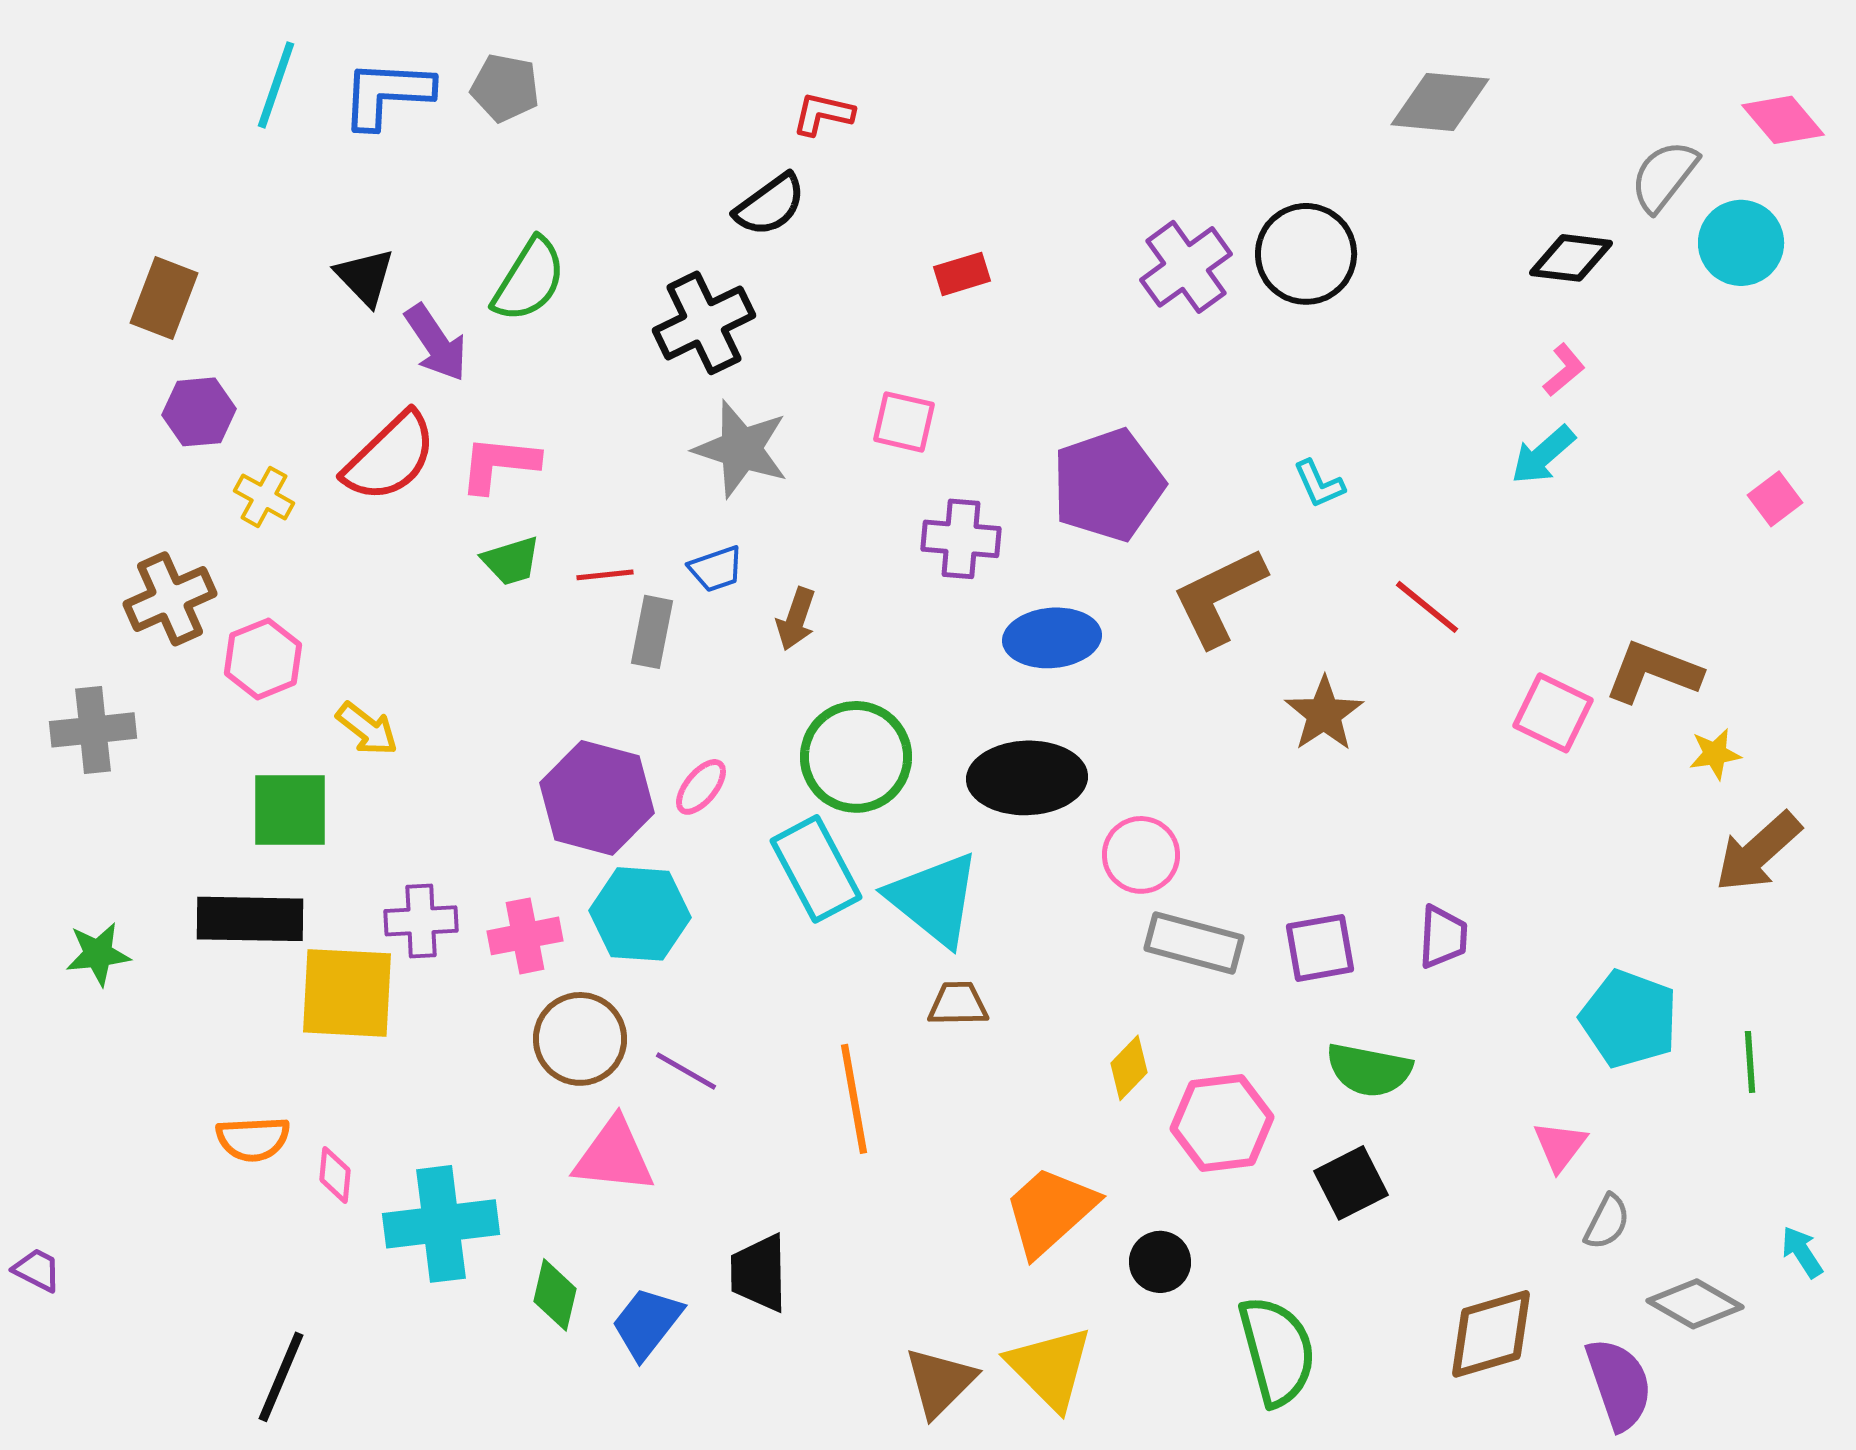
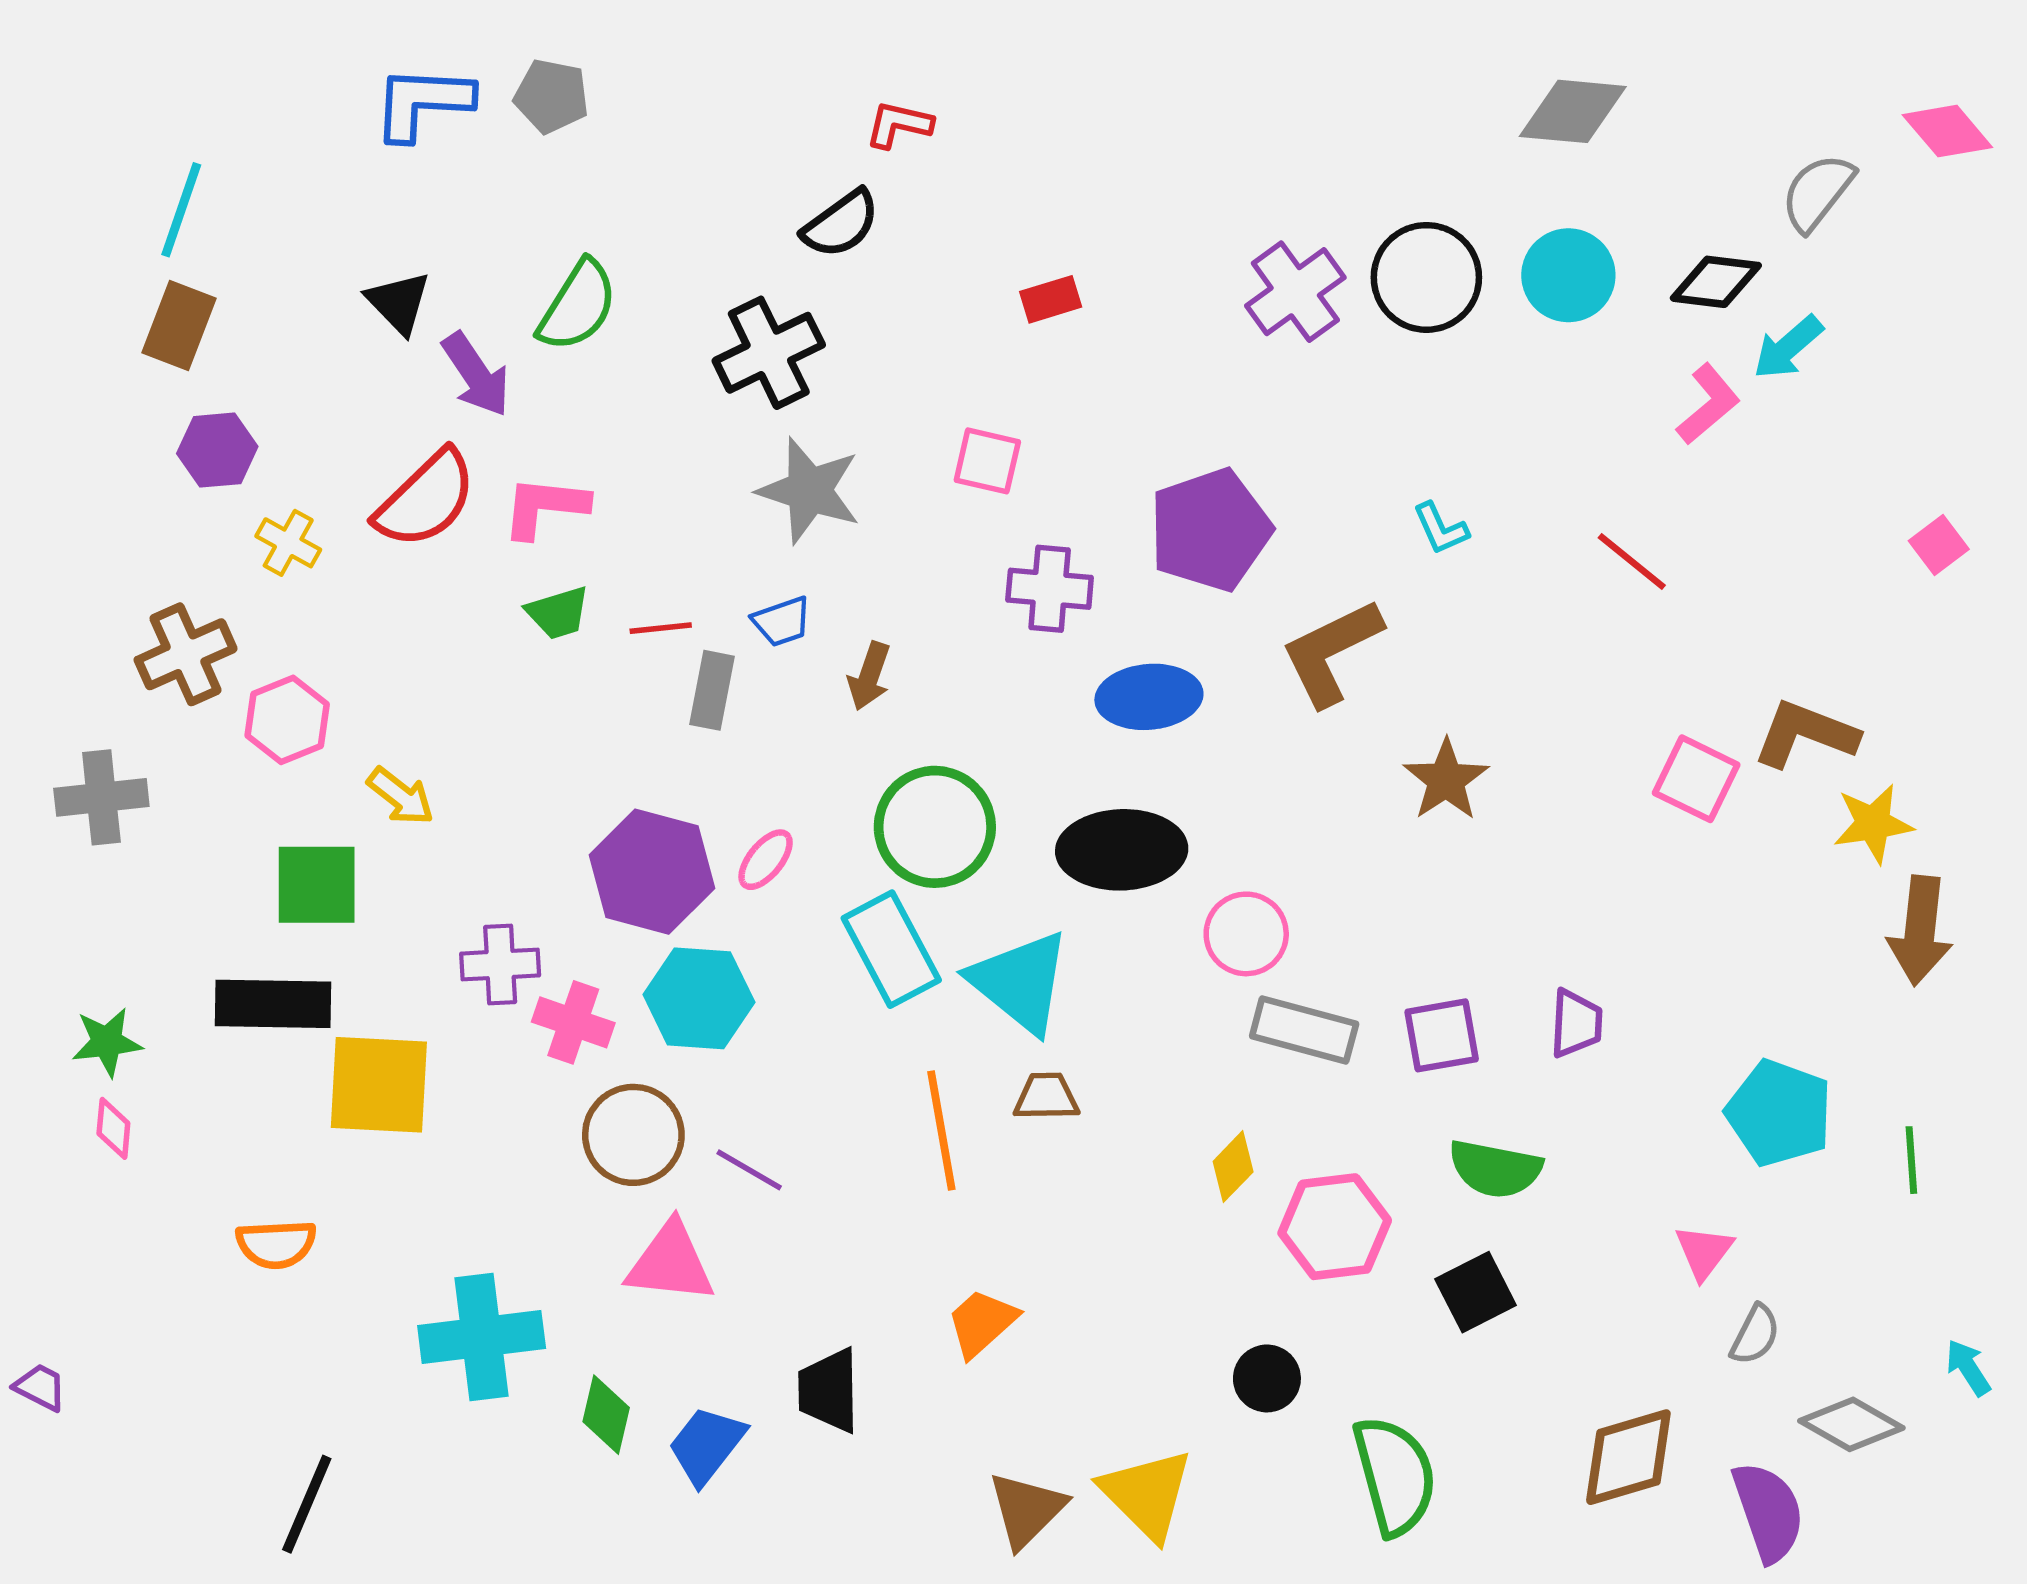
cyan line: (276, 85) -> (181, 210), moved
cyan circle: (1741, 243) -> (1568, 275), moved
pink L-shape: (1564, 370) -> (1708, 404), size x1.4
cyan arrow: (1543, 455) -> (1788, 347), moved
red line: (1427, 607) -> (1632, 561), moved
yellow star: (1715, 754) -> (1873, 824), size x1.4
brown arrow: (1758, 852) -> (1920, 931), turned -42
purple cross: (421, 921) -> (500, 964), moved
pink cross: (525, 936) -> (573, 1022), turned 30
orange line: (854, 1099) -> (941, 1131), moved
pink diamond: (335, 1175) -> (113, 1128), moved
orange trapezoid: (1050, 1211) -> (982, 1323), moved, size x0.7

